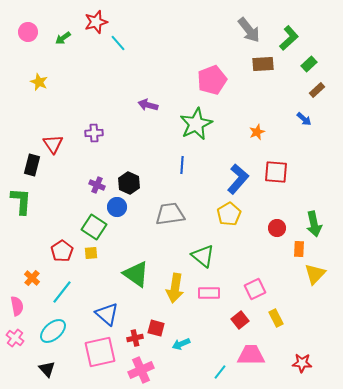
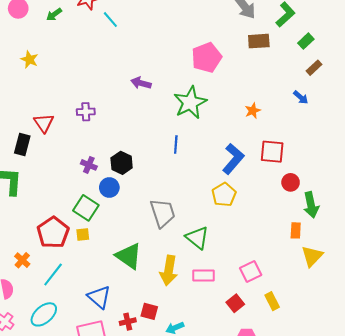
gray trapezoid: (170, 214) -> (163, 213), moved, turned 80
red circle: (277, 228) -> (291, 182), moved
red pentagon: (62, 251) -> (53, 233), size x1.4

